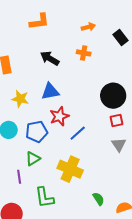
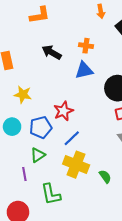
orange arrow: (88, 27) -> (101, 11), moved, turned 96
blue triangle: (50, 91) -> (84, 70), moved
blue line: (78, 133) -> (72, 138), moved
green semicircle: (98, 199) -> (105, 176), moved

